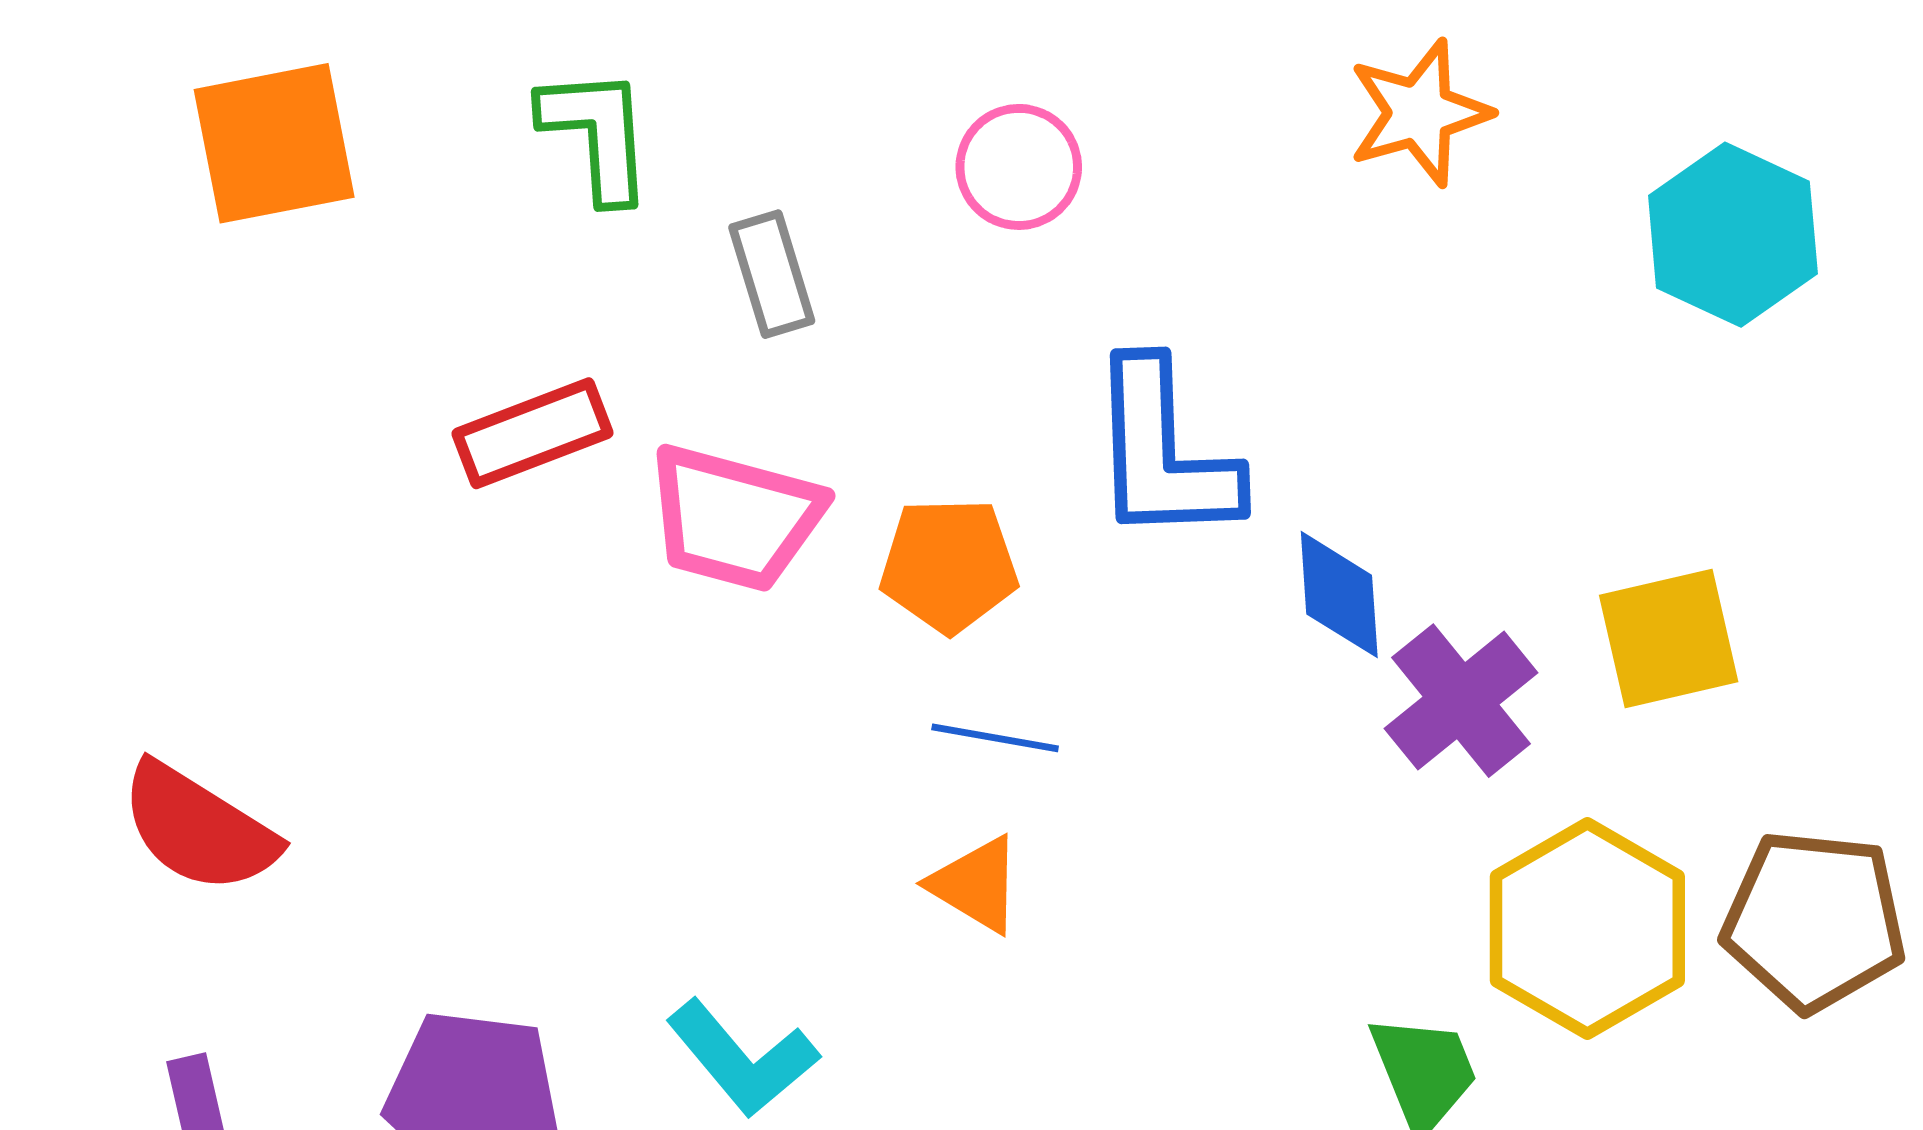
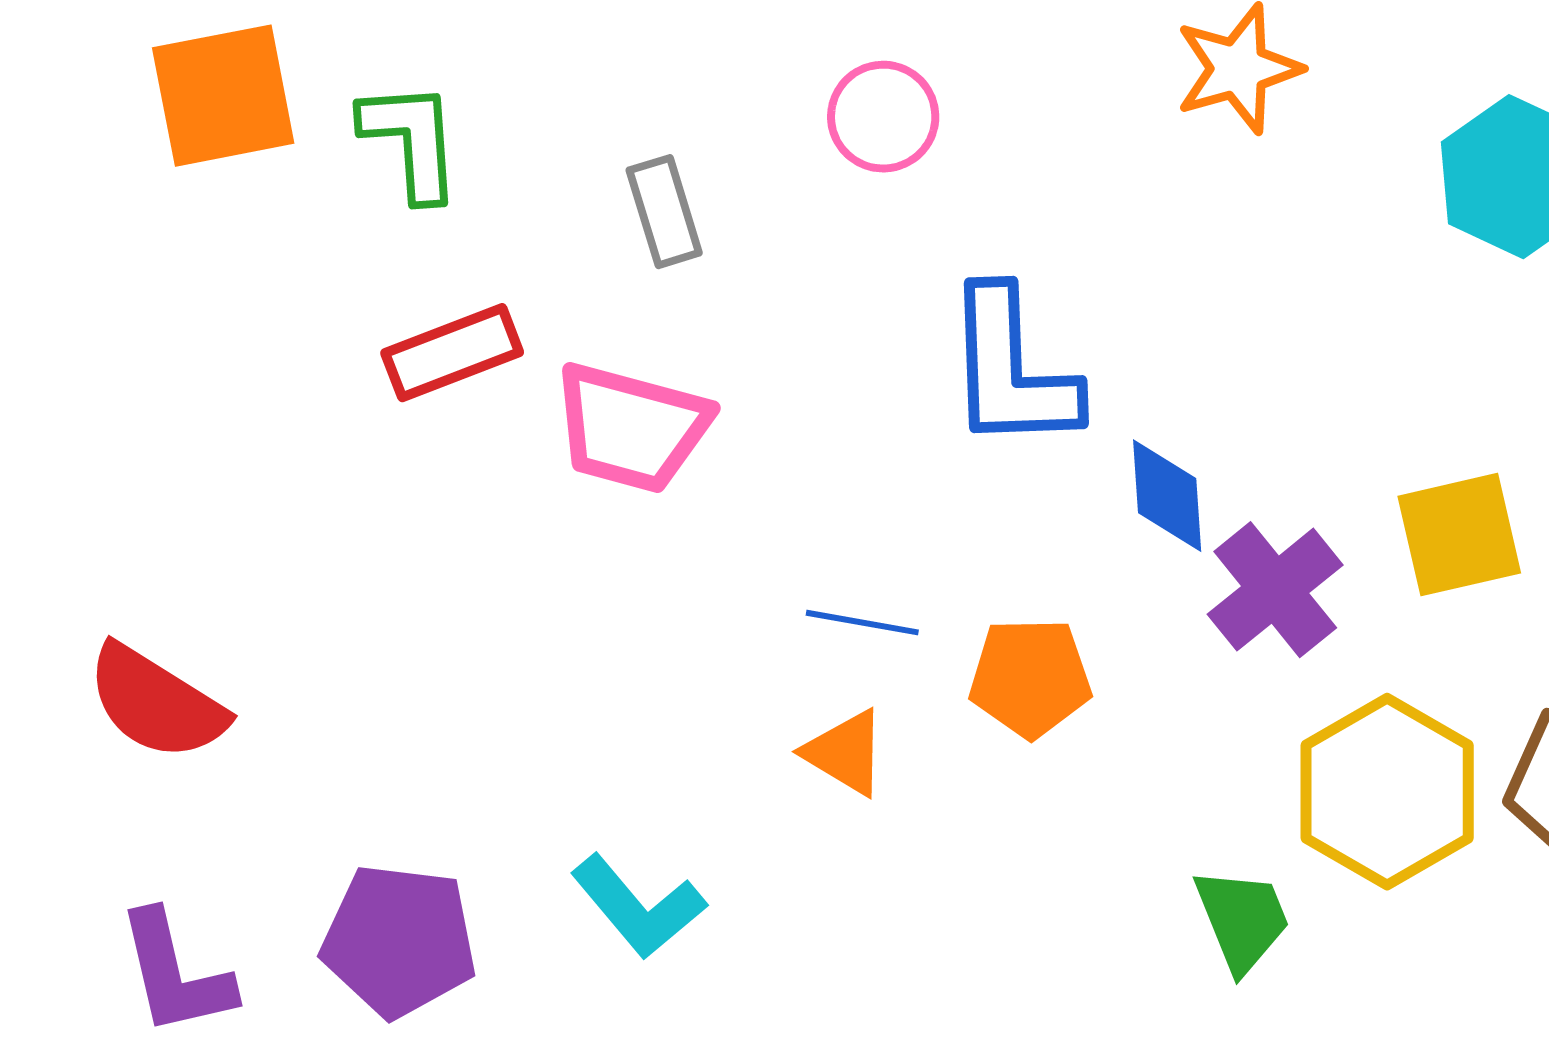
green L-shape: (597, 134) -> (411, 141), moved
orange pentagon: (949, 565) -> (1030, 678), moved

